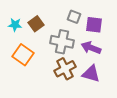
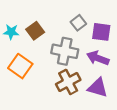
gray square: (74, 17) -> (78, 23), turned 32

